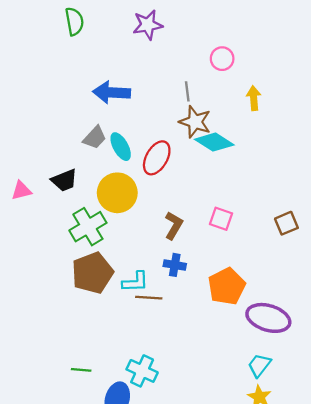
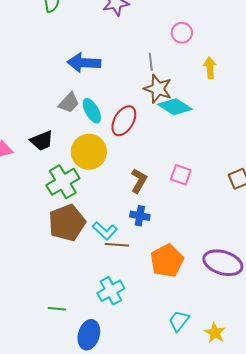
cyan L-shape: (135, 282) -> (105, 231), turned 45
orange pentagon: (227, 286) -> (167, 261), moved
cyan trapezoid: (259, 365) -> (179, 321), moved
cyan cross: (142, 371) -> (111, 291), moved, turned 36

